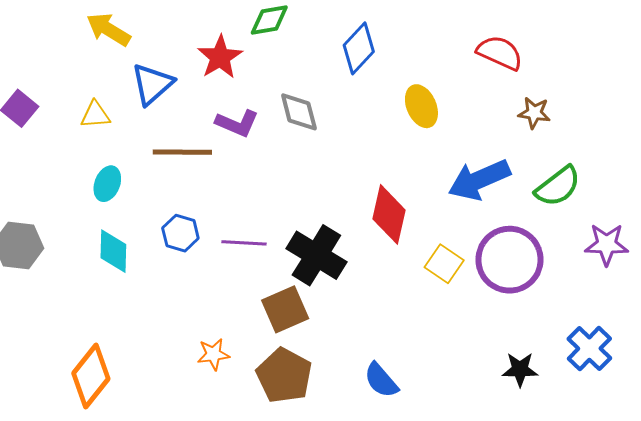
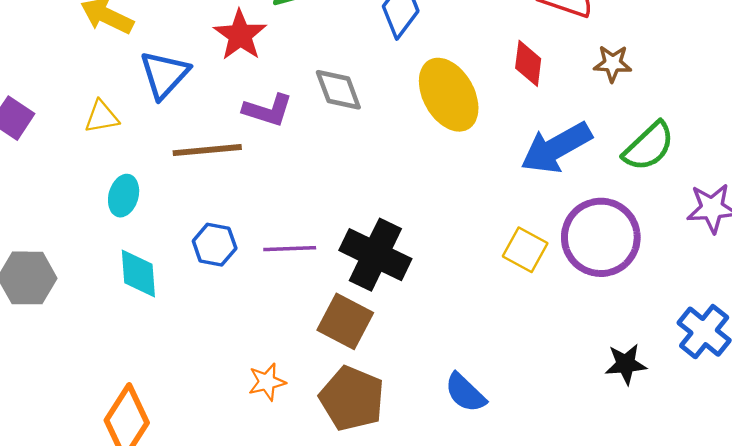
yellow ellipse: (421, 106) -> (449, 95), moved, size x1.5
red diamond: (389, 214) -> (528, 63), moved, size x0.7
brown square: (285, 309) -> (345, 321), turned -33

